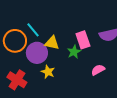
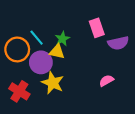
pink rectangle: (83, 40) -> (97, 28), moved
green star: (74, 52) -> (62, 39), moved
yellow star: (48, 72) -> (53, 83), size x1.5

